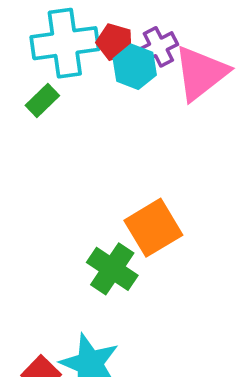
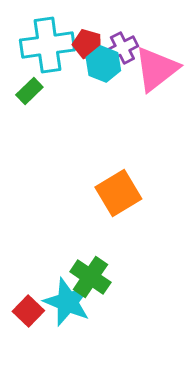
green cross: (112, 269) -> (90, 277), moved

